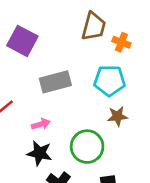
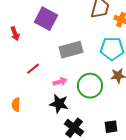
green circle: (87, 147) -> (90, 86), moved

